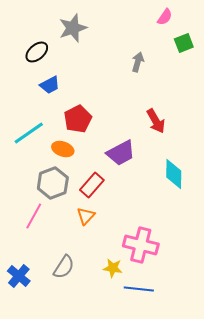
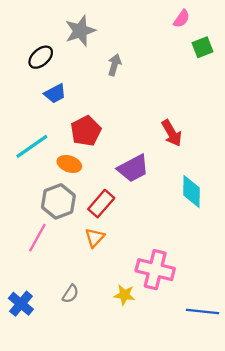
gray arrow: (138, 62) -> (114, 65), moved
gray semicircle: (64, 267) -> (70, 294), size x0.7
blue line: (139, 289) -> (203, 311), moved

